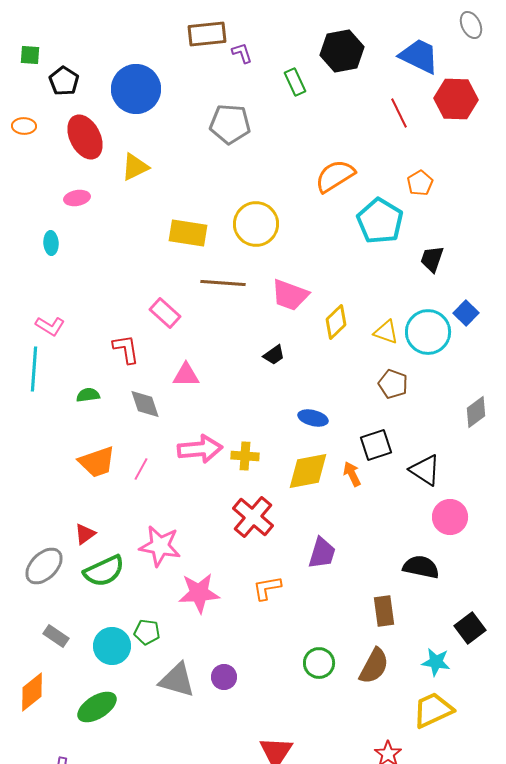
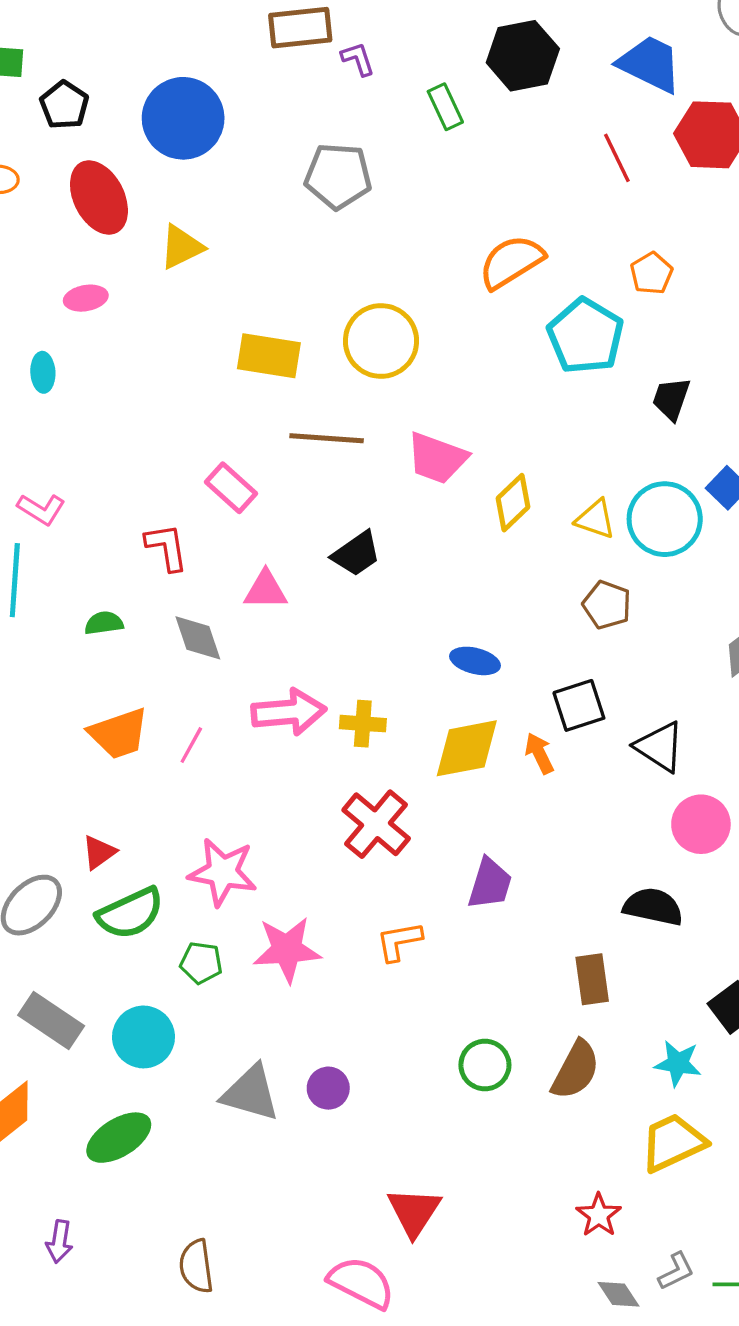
black trapezoid: (274, 355) -> (356, 554), moved, size x1.4
green pentagon: (147, 632) -> (201, 963), moved
gray rectangle: (56, 636) -> (51, 1020), size x1.5

